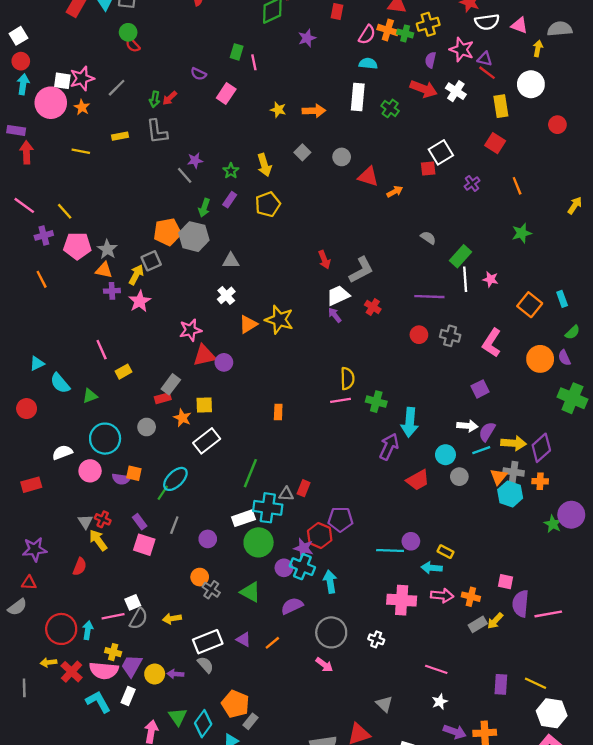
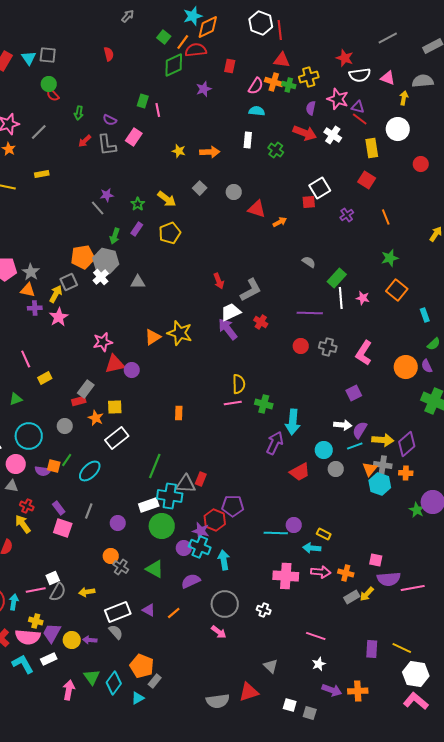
white rectangle: (358, 97) -> (248, 140), size x0.7
green arrow: (155, 99) -> (79, 113), moved
gray L-shape: (157, 132) -> (107, 145), moved
yellow arrow: (264, 165) -> (167, 199), turned -36
white cross: (226, 295) -> (101, 277), moved
orange square: (530, 305) -> (397, 290), moved
purple arrow: (335, 315) -> (228, 329), size x1.6
green line: (163, 493) -> (67, 460), moved
gray triangle: (286, 494) -> (186, 484), size x1.5
gray triangle: (85, 522) -> (12, 486), moved, turned -48
purple semicircle: (520, 604) -> (389, 579), turned -100
white rectangle: (128, 696) -> (49, 659), turned 42

